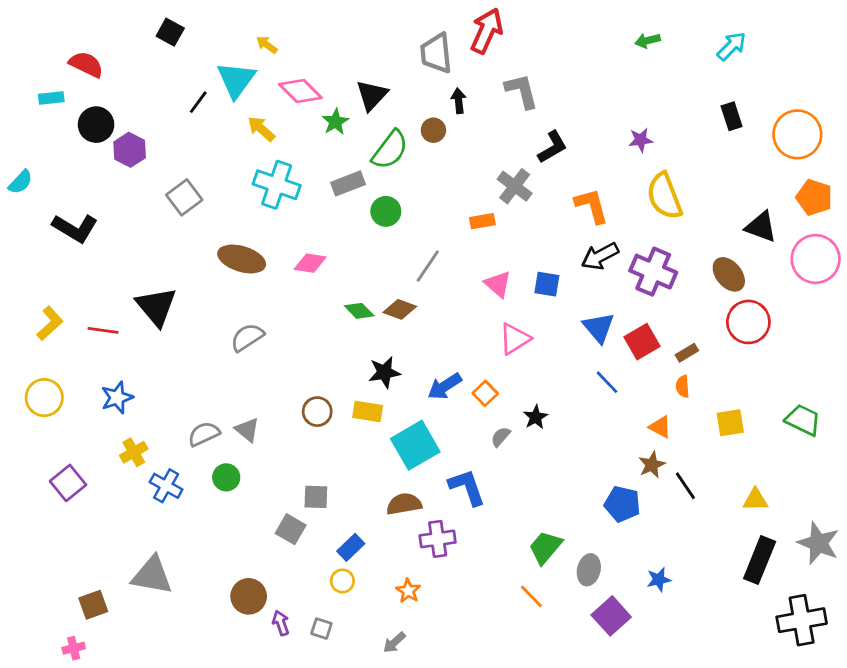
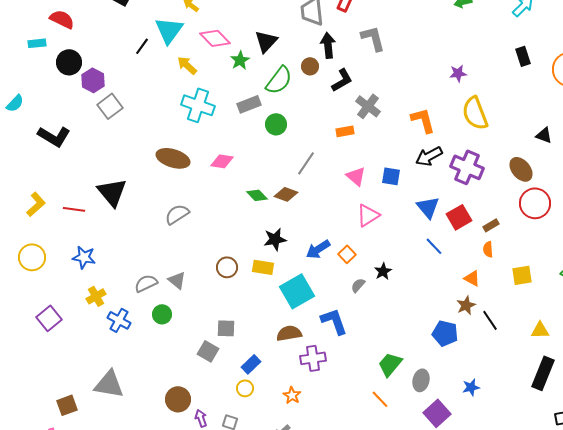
black arrow: (459, 101) -> (328, 45), size x1.4
black L-shape: (552, 147) -> (342, 80), moved
gray square: (184, 197) -> (110, 106), moved
black triangle: (761, 227) -> (544, 135), size x0.7
blue star: (117, 398) -> (84, 257), turned 30

